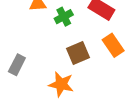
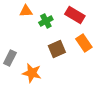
orange star: (61, 84) -> (32, 73), moved

